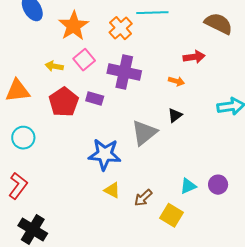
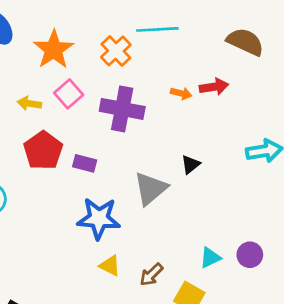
orange arrow: (176, 81) -> (181, 93), moved
purple rectangle: (95, 98) -> (85, 163), moved

